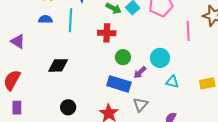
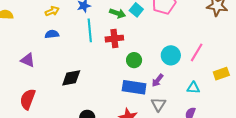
cyan line: (70, 20) -> (90, 30), moved
pink line: (188, 31) -> (197, 52), moved, turned 42
purple arrow: (140, 72) -> (158, 80), moved
cyan triangle: (172, 82) -> (193, 88), moved

